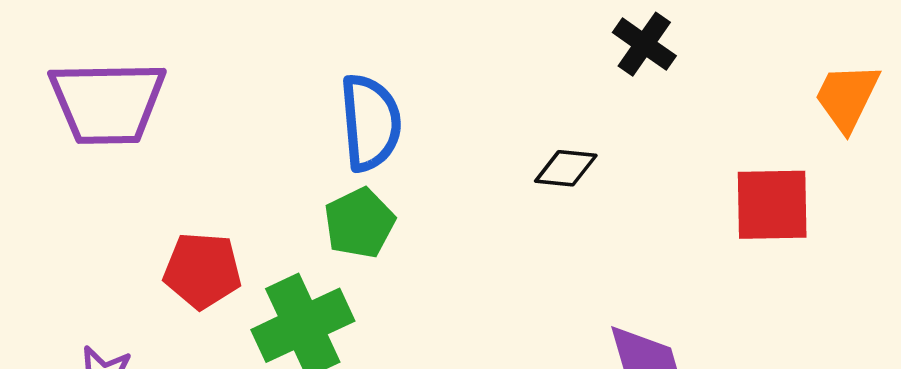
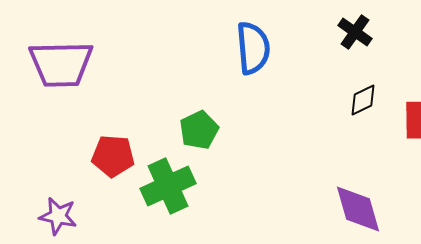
blue semicircle: (370, 123) -> (253, 48), moved
black diamond: (566, 168) -> (363, 100), moved, turned -32

